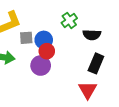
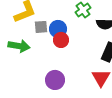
purple circle: (41, 66) -> (55, 80), moved

